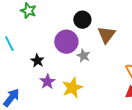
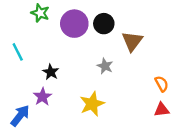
purple circle: (66, 42) -> (74, 24), moved
purple star: (47, 82) -> (42, 97), moved

